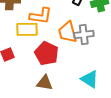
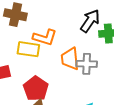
red pentagon: (47, 53) -> (36, 89), moved

